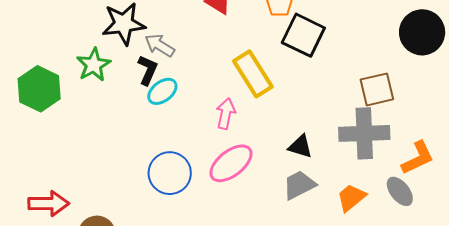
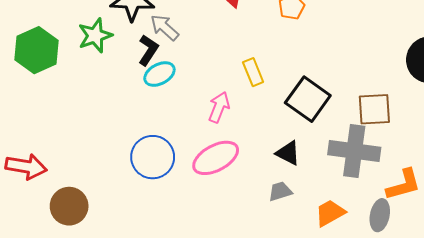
black square: (303, 35) -> (308, 99), moved
yellow rectangle: (253, 74) -> (253, 72), size x0.6
gray trapezoid: (299, 185) -> (280, 191), size x0.7
gray ellipse: (400, 191) -> (380, 215), turned 40

